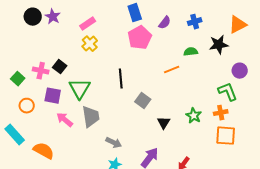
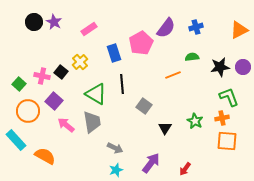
blue rectangle: (135, 13) -> (114, 53), moved
purple semicircle: (165, 23) -> (166, 28), size x1.5
yellow cross: (90, 44) -> (80, 62), moved
black star: (219, 45) -> (220, 67), moved
purple circle: (240, 71) -> (243, 67), moved
green triangle: (80, 89) -> (96, 94), moved, turned -30
purple square: (53, 96) -> (54, 101), turned 30
orange circle: (27, 106) -> (28, 111), size x1.5

